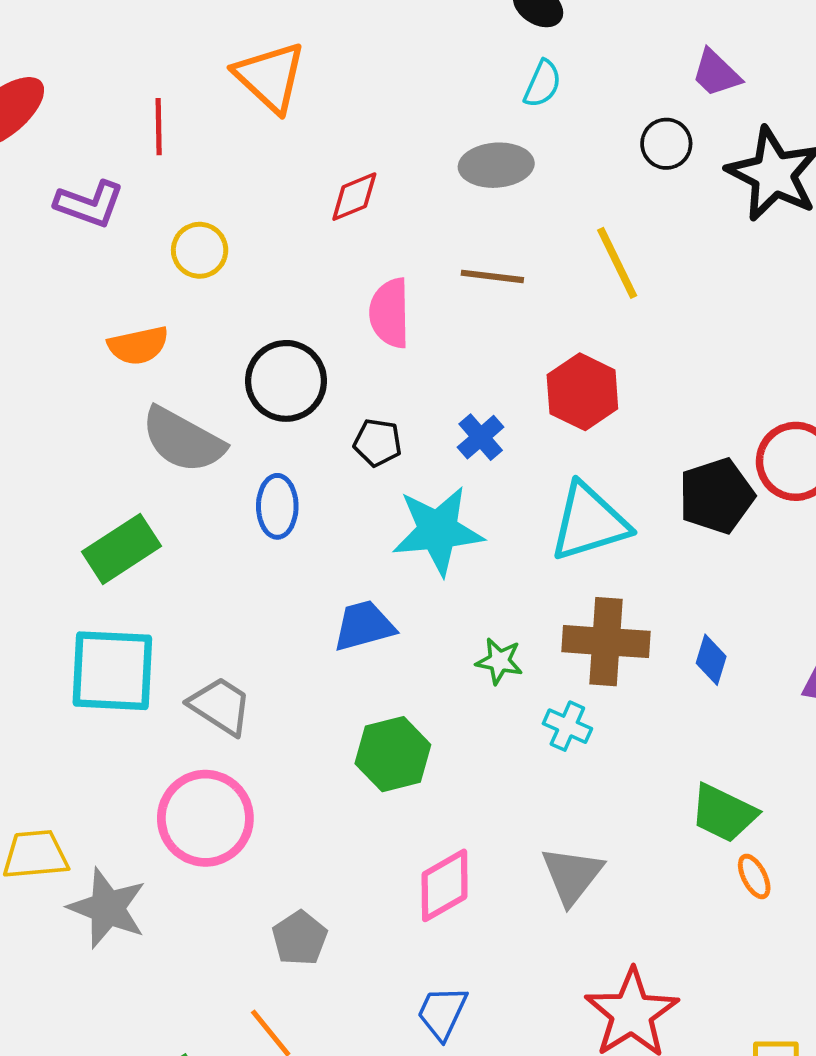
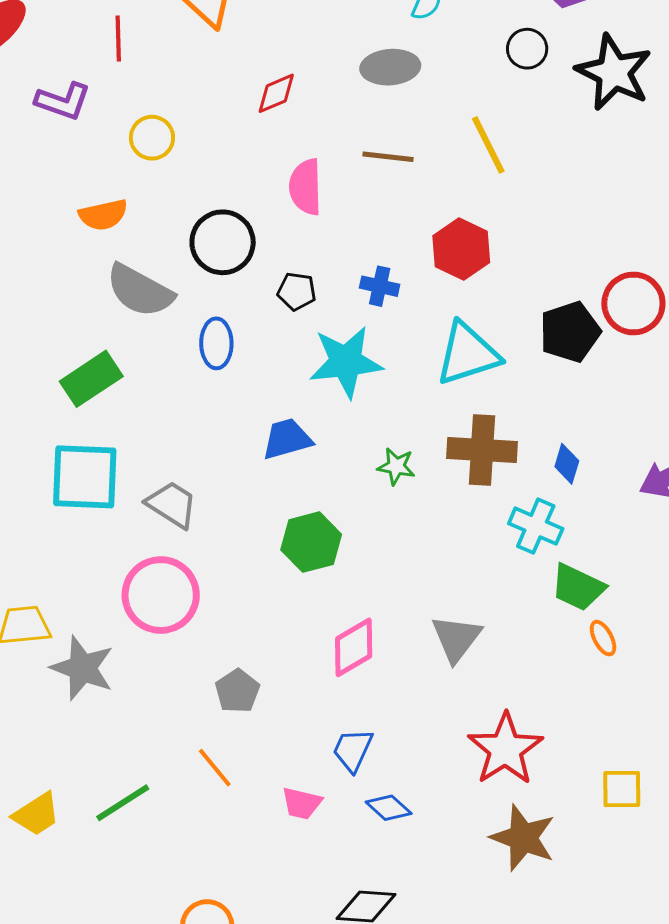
blue cross: (481, 437) -> (380, 286), turned -36
cyan cross: (567, 726) -> (536, 526), moved, size x1.4

